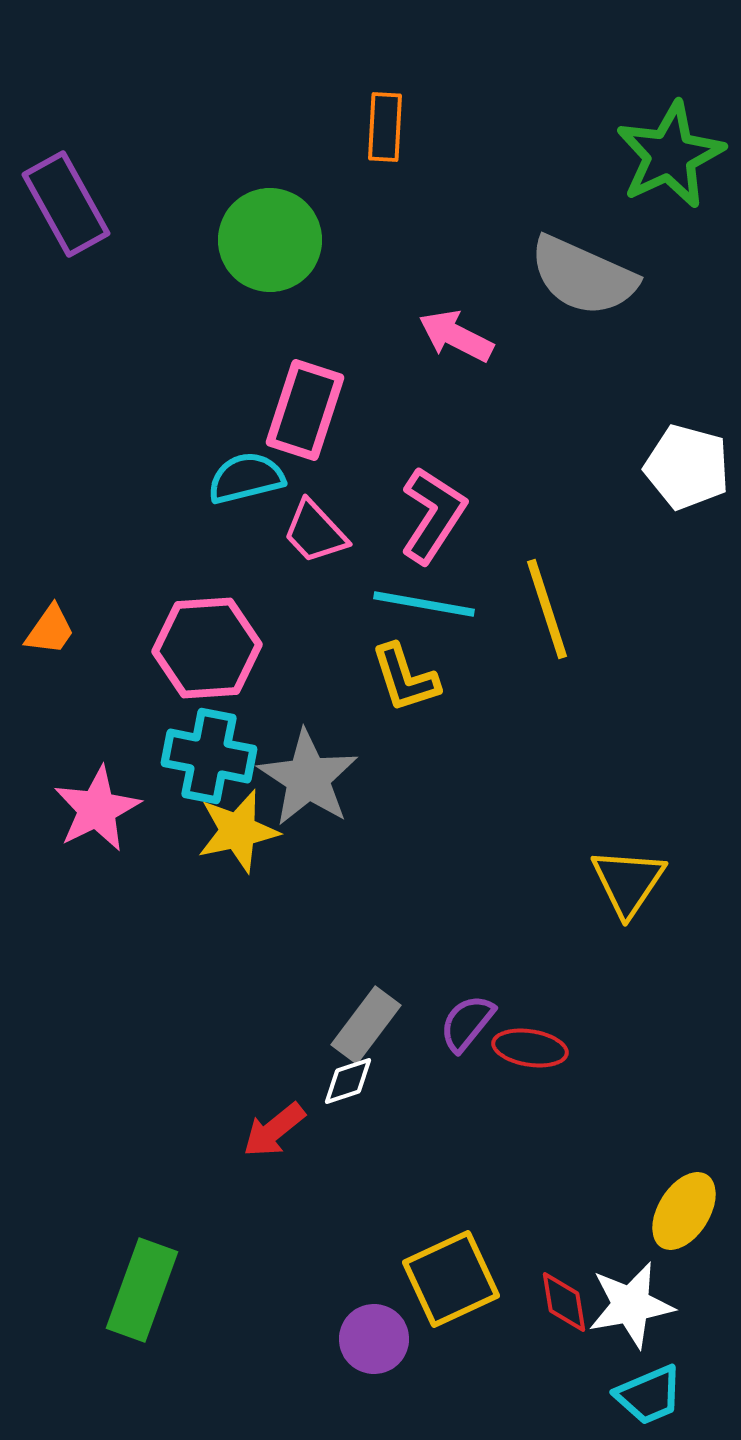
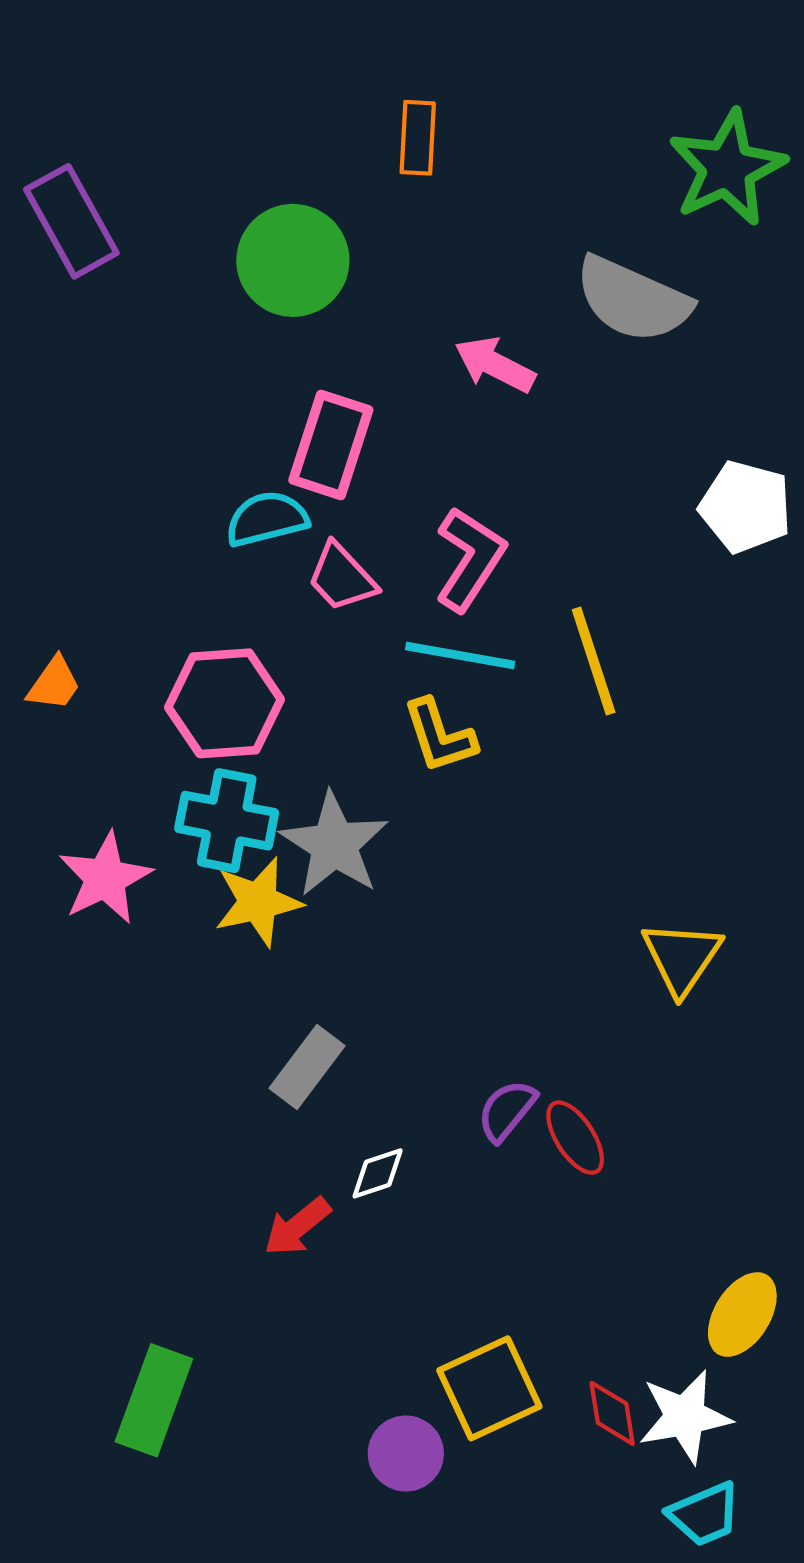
gray rectangle: (366, 1025) -> (307, 1067), moved
red ellipse: (530, 1048) -> (575, 1138), turned 48

